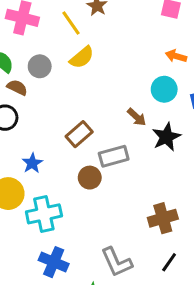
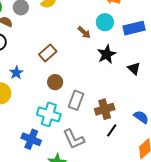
brown arrow: (137, 117) -> (84, 32), moved
gray rectangle: (114, 156) -> (76, 100), moved, turned -54
cyan cross: (44, 214) -> (49, 114), moved, turned 30
black line: (169, 262) -> (112, 130), moved

